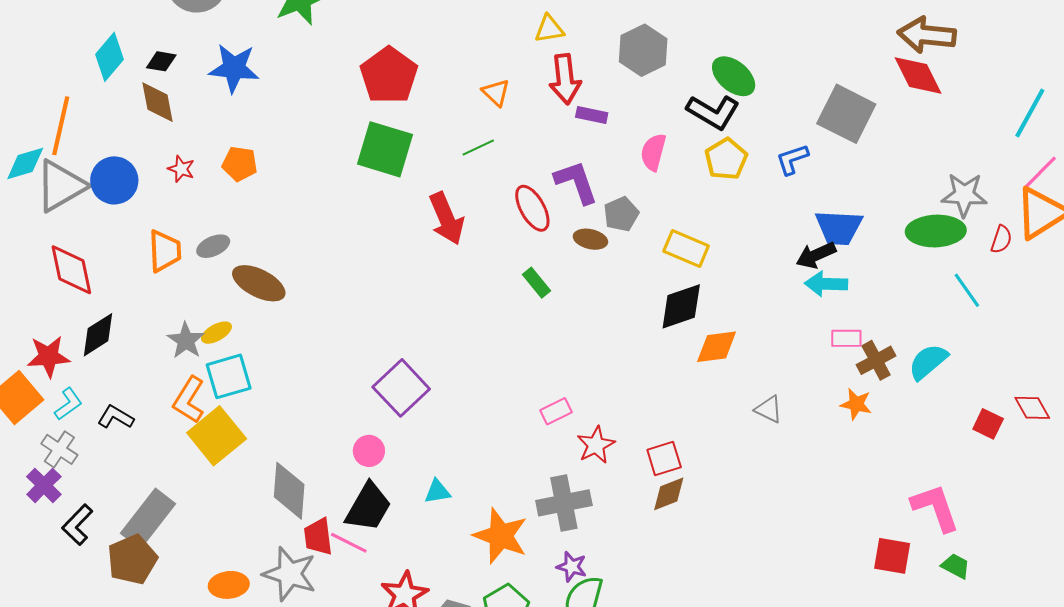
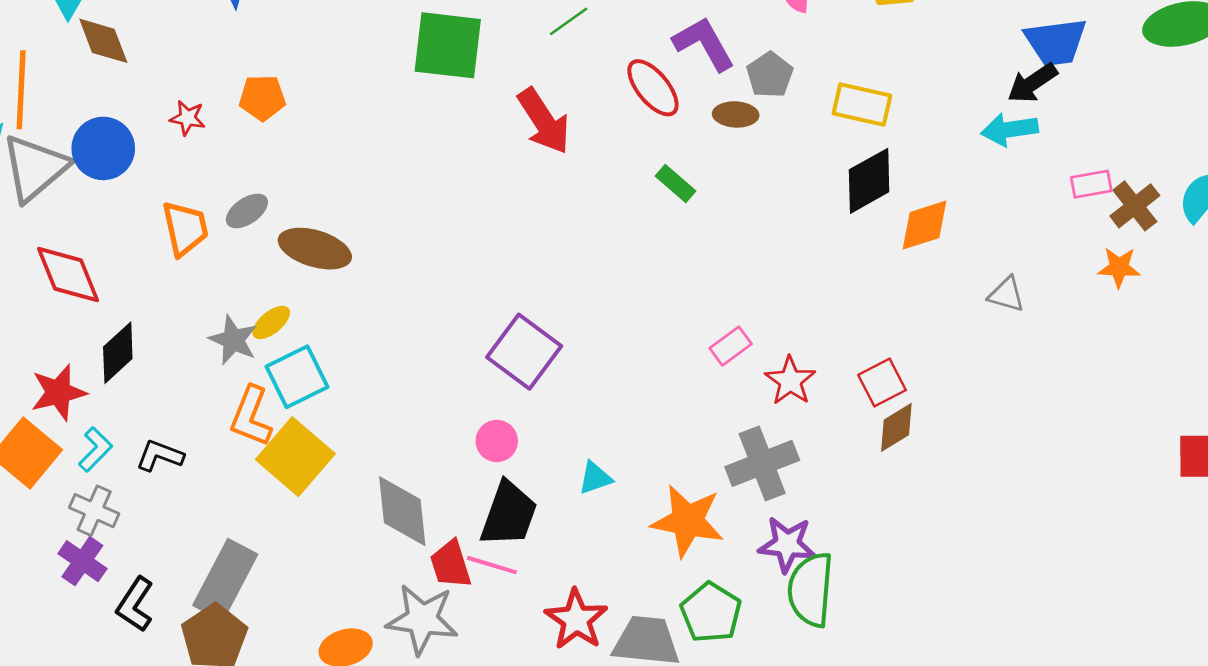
brown diamond: (158, 102) -> (103, 41), moved
cyan arrow: (826, 284) -> (1010, 129), moved
purple star: (572, 567) -> (787, 544), size x1.4

